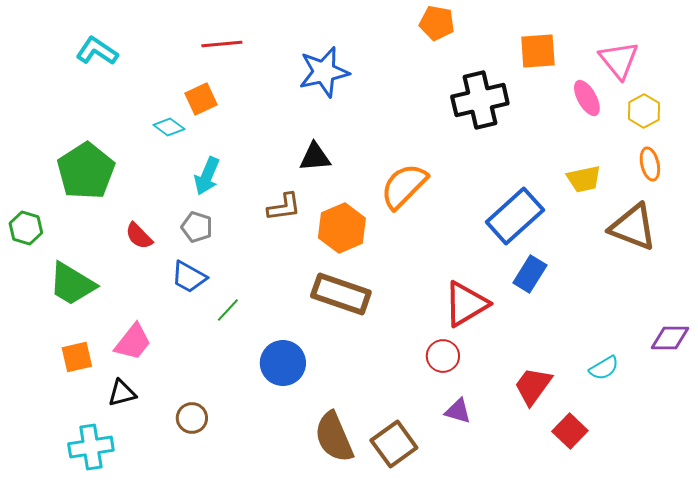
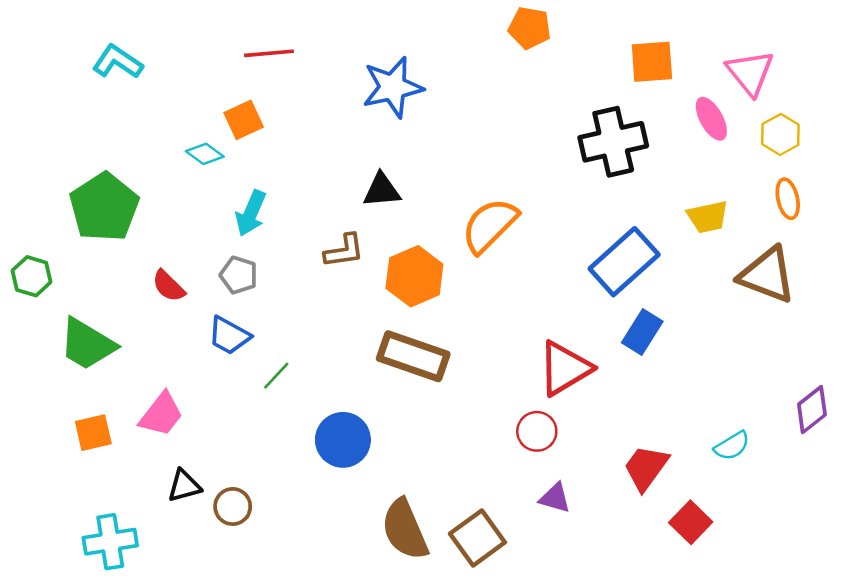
black cross: (480, 100) -> (613, 142), moved
purple diamond: (670, 338) -> (812, 410), turned -39
black triangle: (122, 393) -> (184, 486), moved

